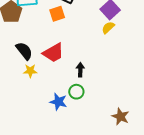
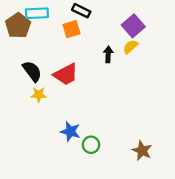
black arrow: (80, 70) -> (108, 54), moved
green circle: (76, 92) -> (91, 145), moved

